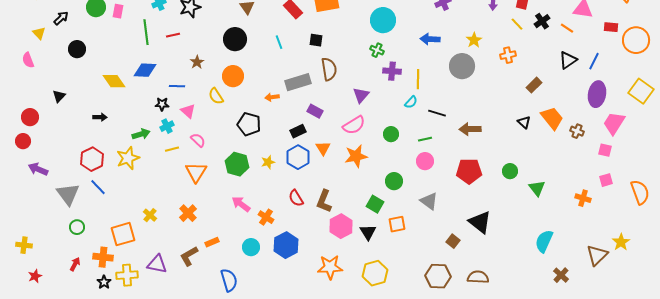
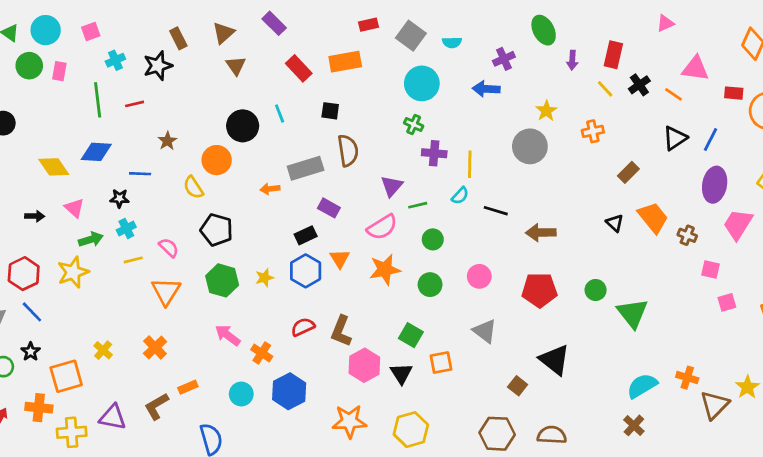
black circle: (235, 39) -> (243, 126), moved
blue arrow: (430, 39) -> (486, 89), moved
pink triangle: (188, 111) -> (74, 208), moved
black pentagon: (249, 124) -> (217, 230), moved
green line: (425, 139) -> (418, 205), moved
pink square: (605, 150) -> (710, 269), moved
green circle: (394, 181) -> (430, 285), moved
green triangle: (537, 188) -> (633, 313), size x1.4
red semicircle: (296, 198) -> (303, 327), turned 96
orange cross: (583, 198) -> (687, 378), moved
cyan semicircle: (544, 241) -> (642, 386), turned 35
brown cross: (561, 275) -> (634, 425), moved
black star: (104, 282) -> (31, 352), moved

